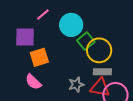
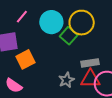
yellow circle: (99, 50) -> (82, 23), moved
pink semicircle: (33, 82) -> (14, 86), moved

